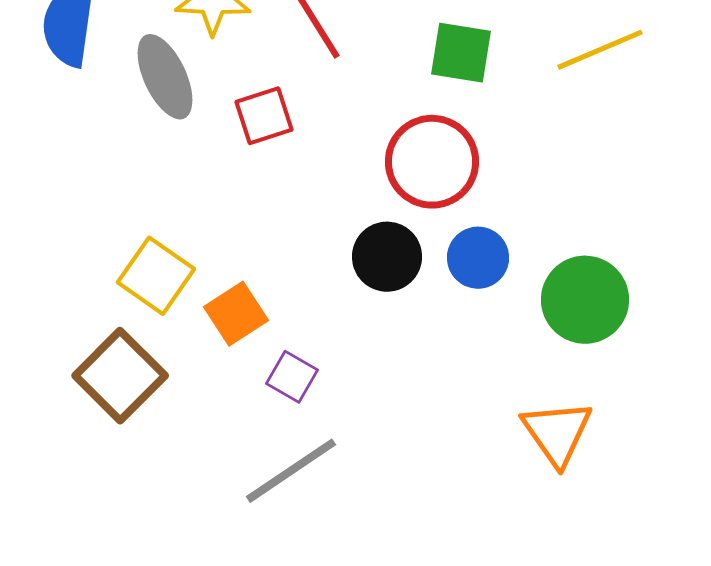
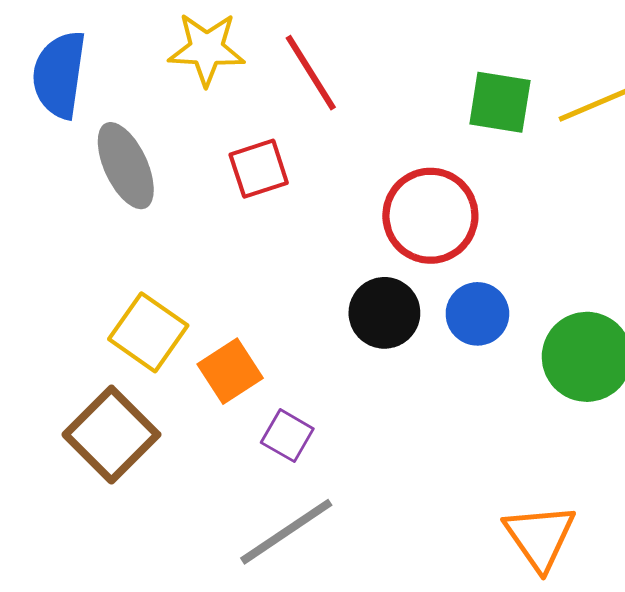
green square: (461, 53) -> (500, 102), moved
gray ellipse: (165, 77) -> (126, 166), moved
orange triangle: (557, 433) -> (540, 537), moved

